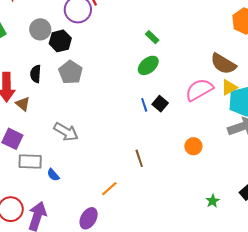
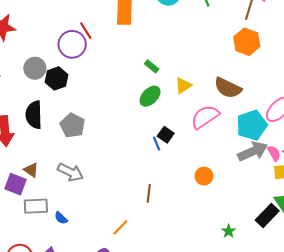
gray pentagon: (71, 72) -> (72, 125), moved
black semicircle: (36, 74) -> (34, 115), size x1.5
yellow triangle: (229, 87) -> (183, 86), moved
brown triangle: (23, 104) -> (31, 170), moved
blue line: (144, 105) -> (157, 144), moved
brown line: (139, 158) -> (149, 193), turned 30

